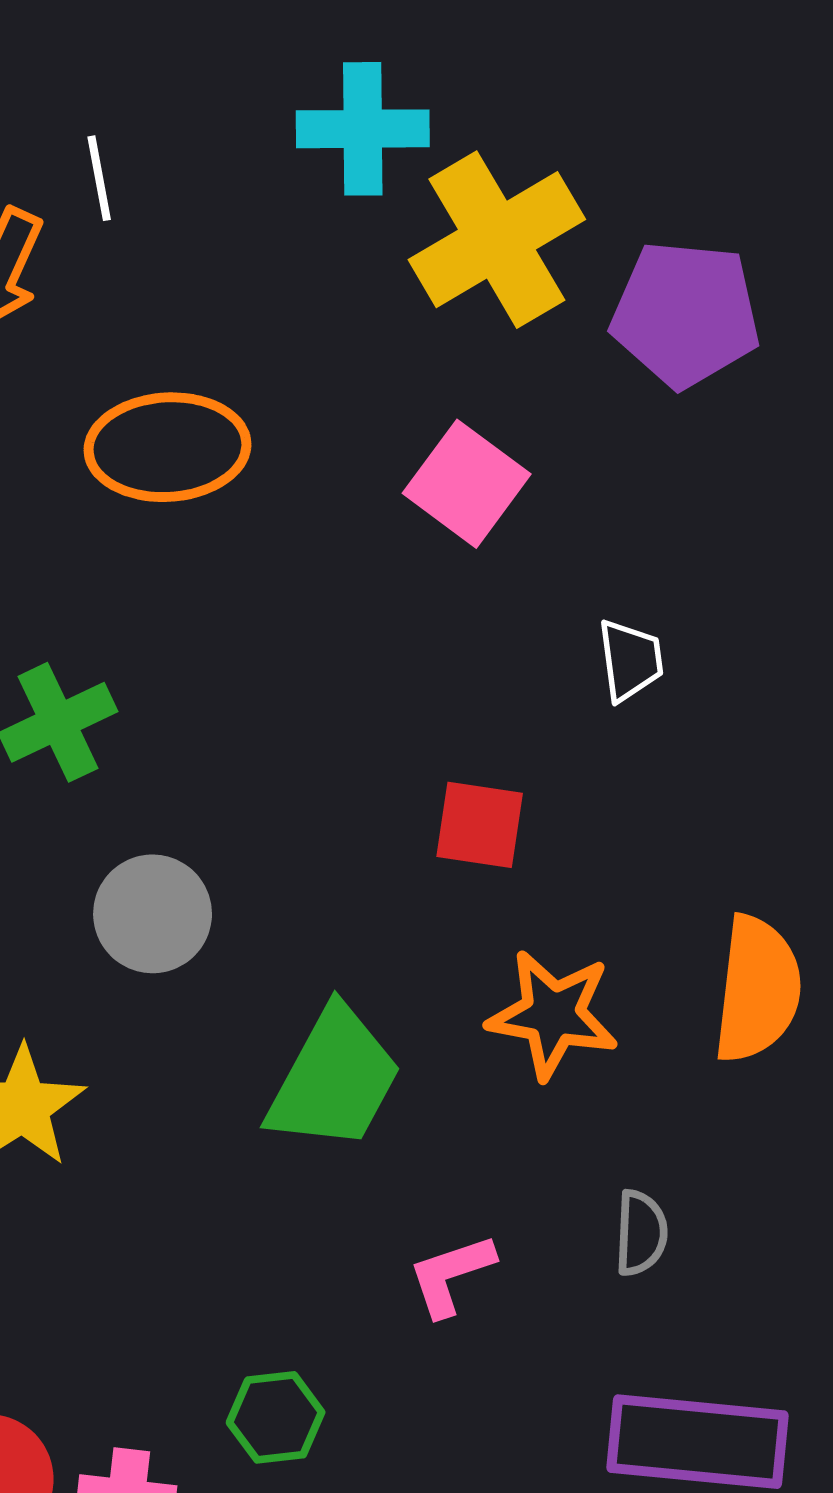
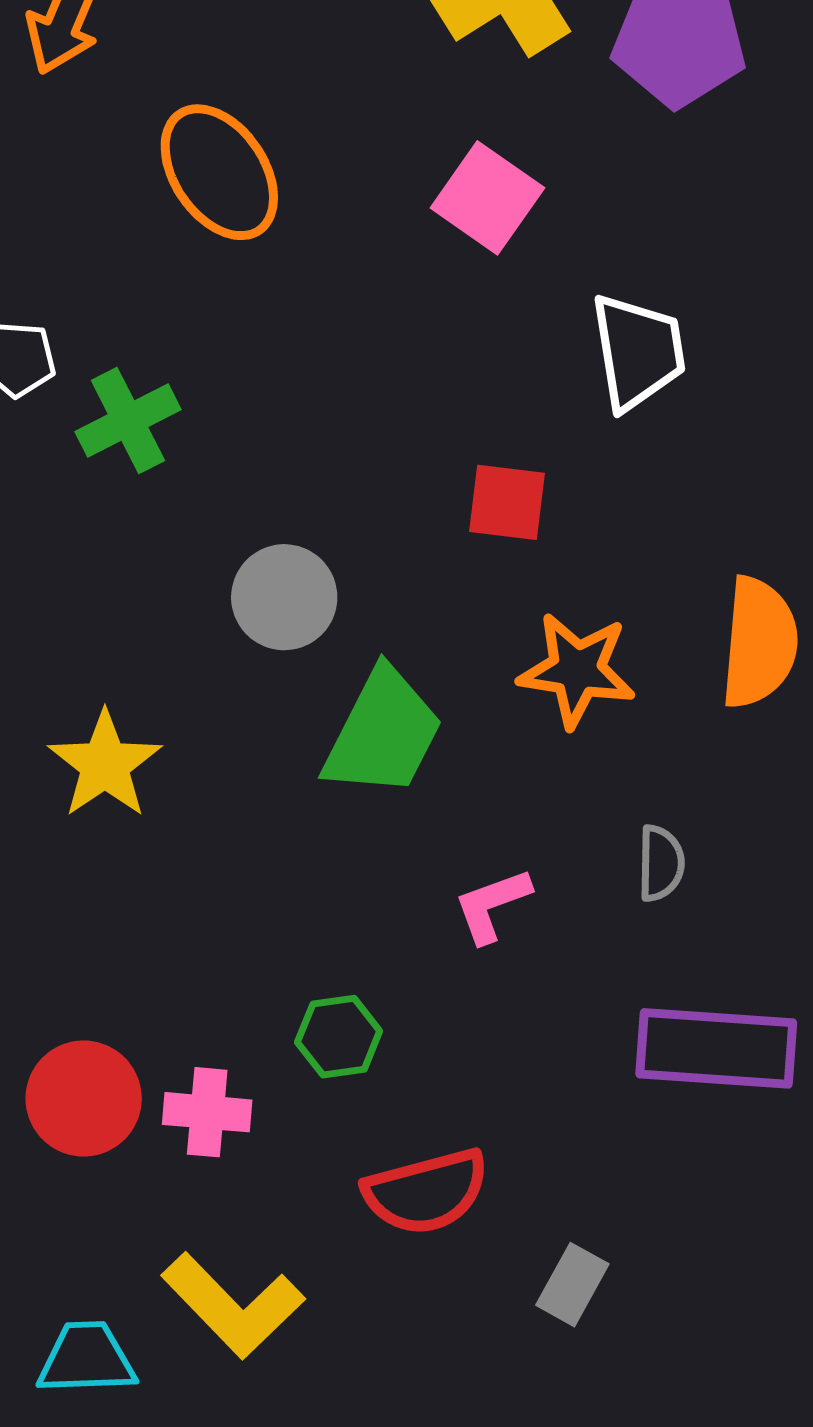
orange ellipse: (167, 447) -> (219, 172), turned 61
white trapezoid: (630, 660) -> (638, 352), size x1.6
gray circle: (153, 914) -> (284, 597), moved

